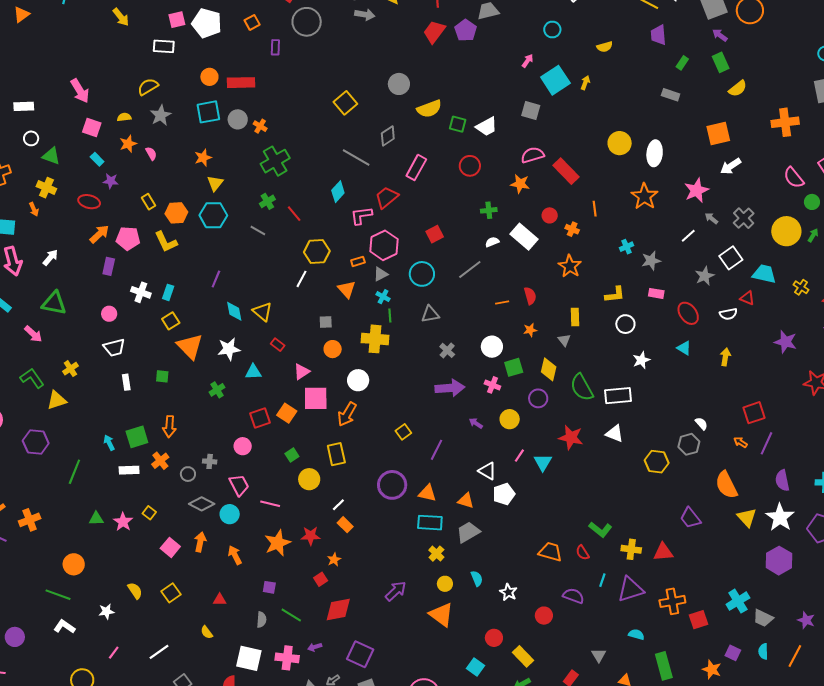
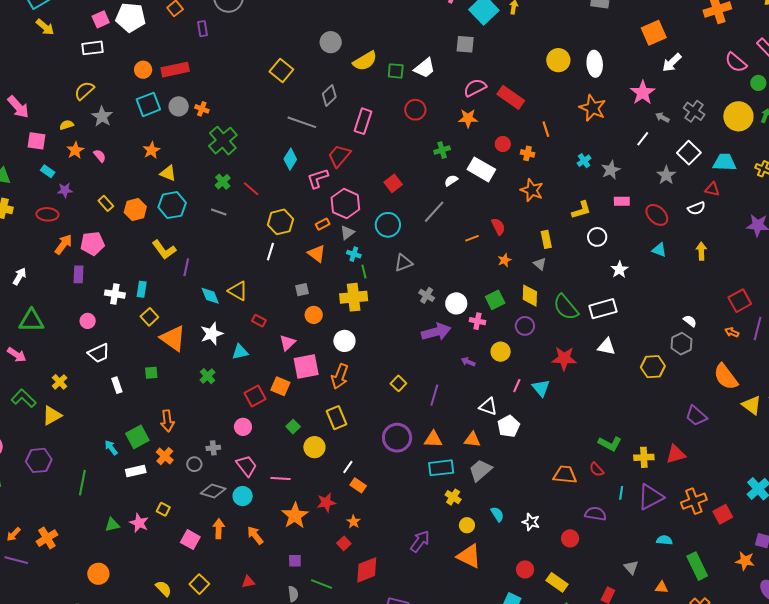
yellow triangle: (215, 183) -> (168, 173), turned -36
yellow L-shape: (166, 242) -> (164, 250), moved
white circle: (492, 347) -> (456, 303), moved

